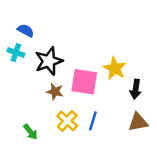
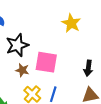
yellow star: (115, 68) -> (71, 23), moved

